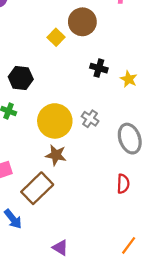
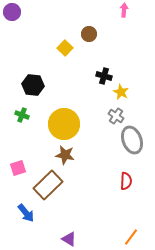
brown circle: (82, 22) -> (89, 34), size x0.6
yellow star: (129, 79) -> (121, 92), moved
gray cross: (90, 119) -> (116, 116), moved

